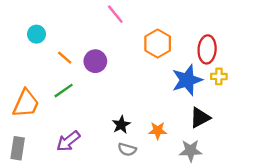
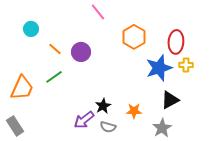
purple arrow: (68, 141) -> (84, 120), moved
gray rectangle: (18, 148) -> (15, 126), turned -42
gray star: (191, 151) -> (162, 128), turned -30

